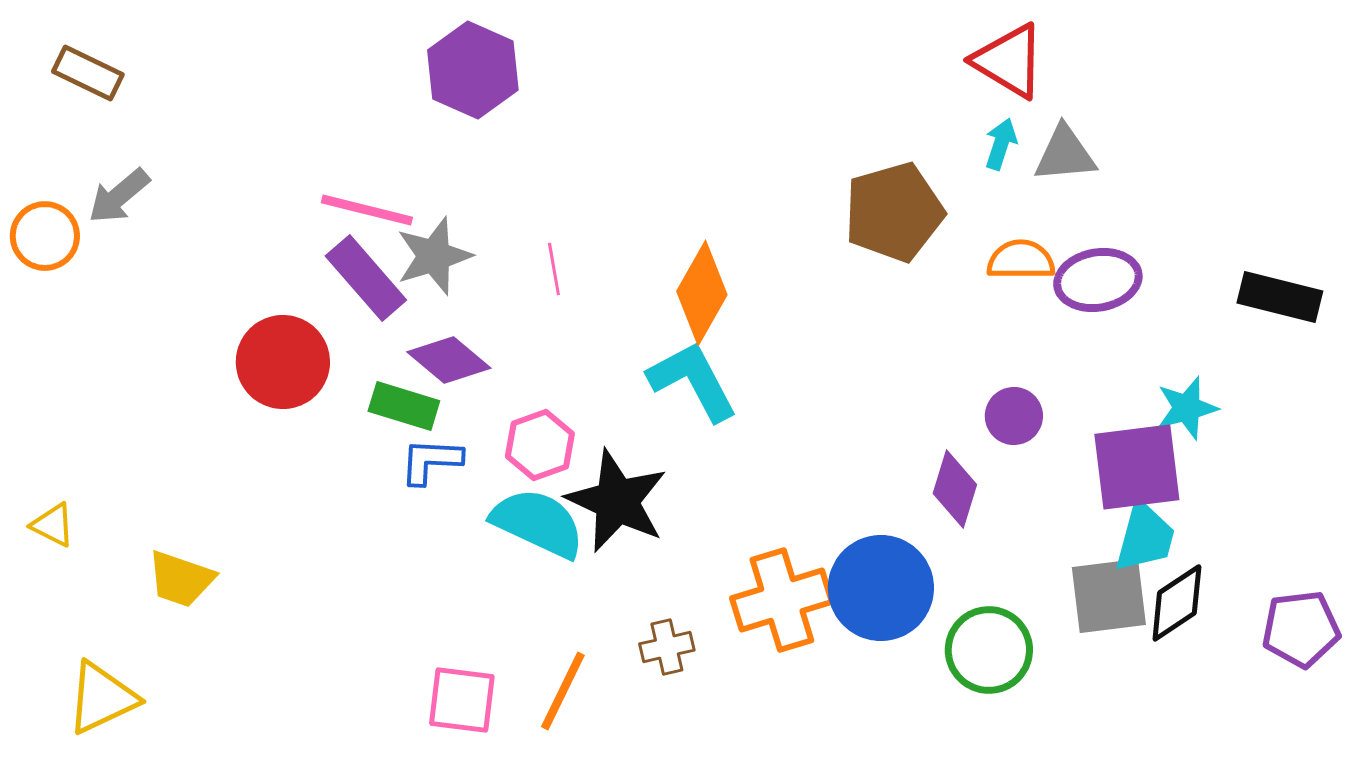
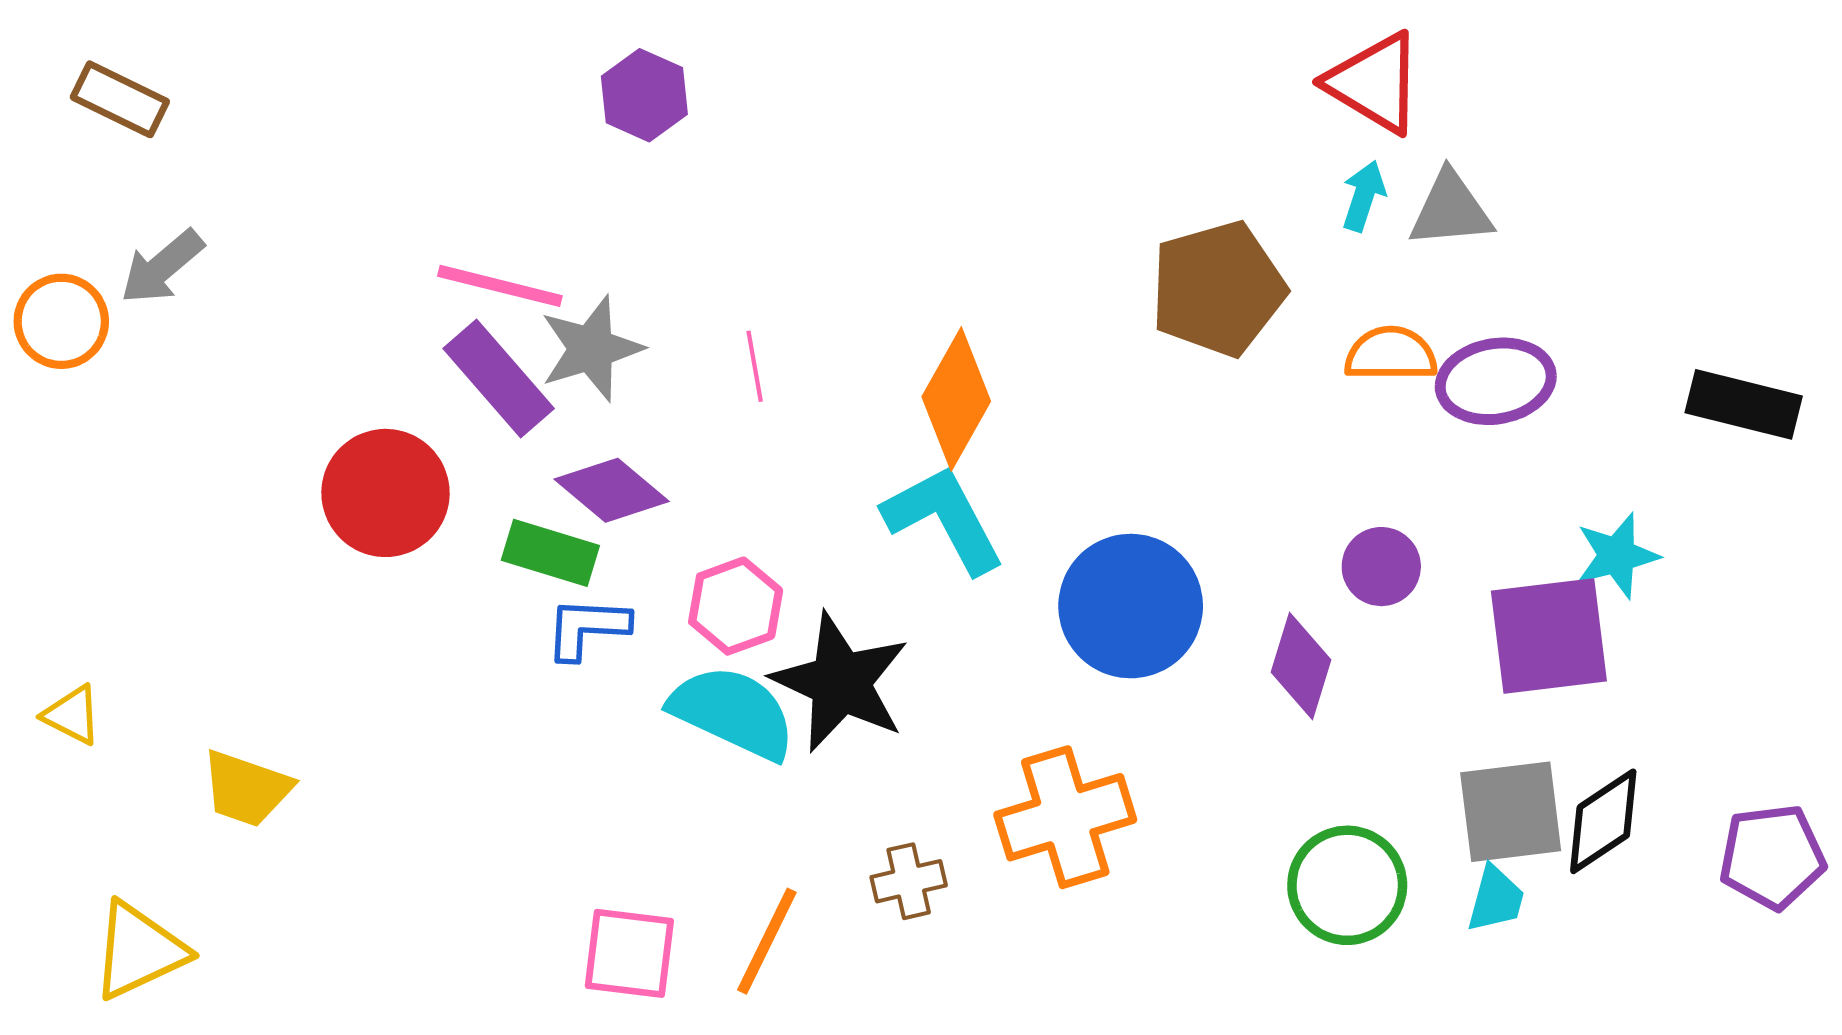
purple hexagon: (473, 70) -> (644, 95), size x0.7
cyan trapezoid: (1145, 537) -> (1496, 899), moved, size x0.7
blue circle: (881, 588) -> (1131, 606), moved

